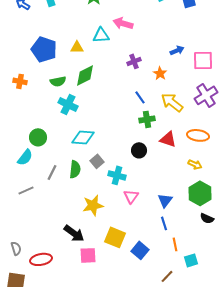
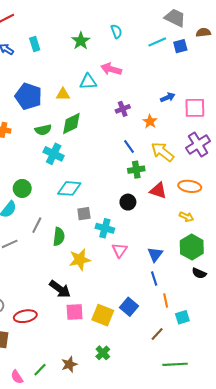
gray square: (97, 161) -> (84, 214), turned 32
green semicircle: (75, 169) -> (59, 237), moved
yellow square: (115, 237) -> (103, 315), moved

